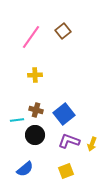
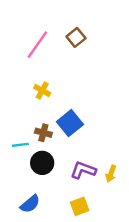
yellow cross: (35, 75) -> (42, 90), turned 32
blue square: (64, 114) -> (70, 123), moved

